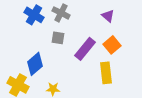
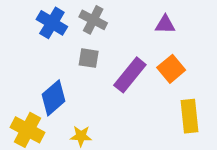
purple triangle: (108, 16) -> (165, 24), turned -40
yellow rectangle: (106, 73) -> (190, 116), moved

